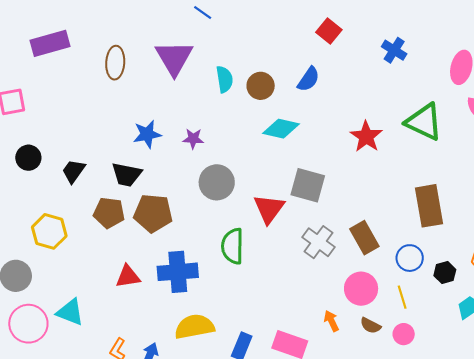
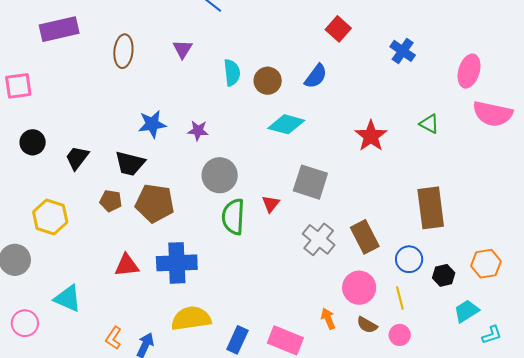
purple triangle: (174, 58) -> (183, 49), size x0.5
green triangle: (424, 122) -> (429, 124), size x0.5
red triangle: (269, 209) -> (271, 204), size x0.6
brown pentagon: (109, 213) -> (111, 201), size x0.7
green semicircle: (232, 246) -> (233, 217), moved
pink circle: (28, 324) -> (25, 323), moved, size x0.7

